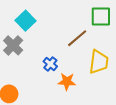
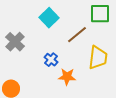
cyan square: (26, 21) -> (49, 18), moved

